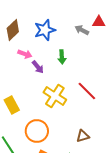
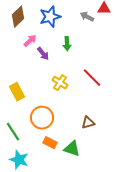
pink arrow: (25, 54) -> (30, 41), turned -64
yellow cross: (55, 96) -> (60, 83), size x0.7

